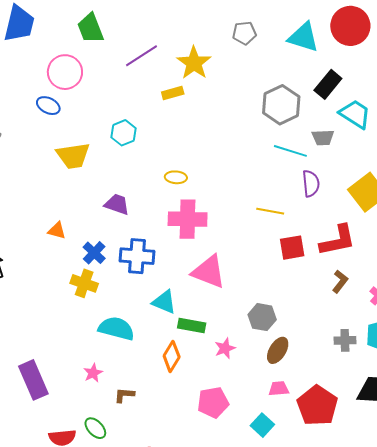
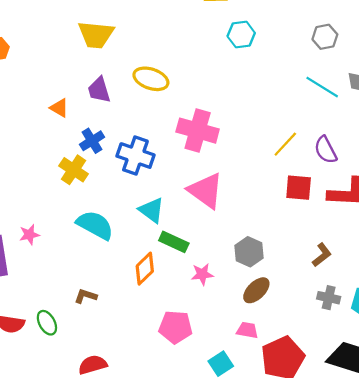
gray hexagon: (281, 105) -> (325, 37), size x0.6
cyan hexagon: (124, 133) -> (241, 35), moved
yellow ellipse: (176, 177) -> (151, 79), moved, size x1.5
purple semicircle: (311, 183) -> (326, 150), moved, turned 144
purple trapezoid: (117, 204) -> (99, 90), moved, turned -140
yellow line: (270, 211) -> (285, 144), turned -72
brown L-shape: (340, 281) -> (322, 255), moved
pink star: (93, 373) -> (29, 235), moved

